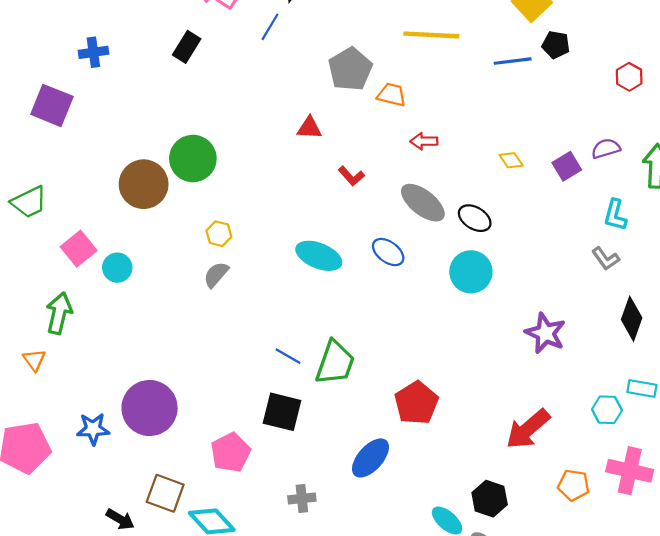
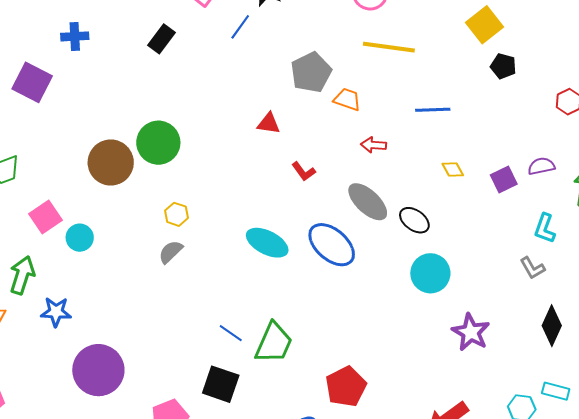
blue line: (513, 61) -> (433, 110), moved
blue ellipse: (388, 252) -> (332, 245), size x1.6
cyan circle: (471, 272) -> (430, 273), moved
blue star: (93, 429) -> (56, 312), moved

